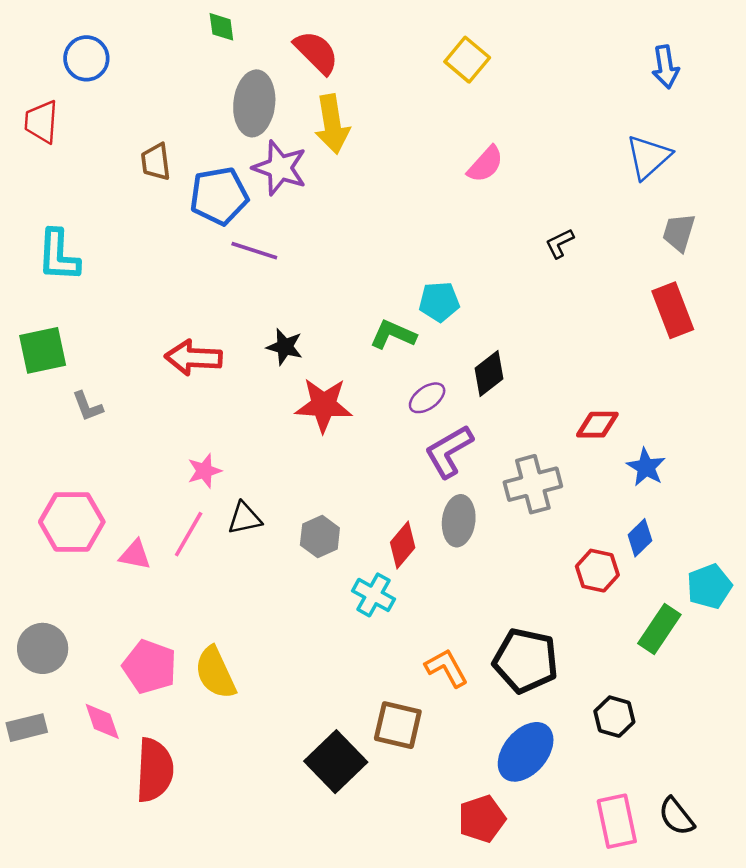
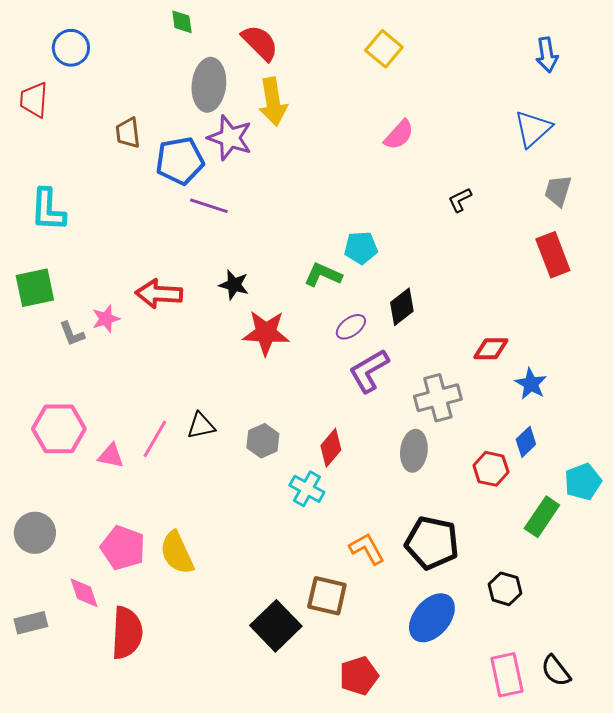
pink star: (204, 471) -> (106, 319), moved
gray ellipse: (459, 521) -> (414, 451), moved
gray rectangle: (27, 728) -> (31, 623), moved
red pentagon: (482, 819) -> (359, 676), moved

